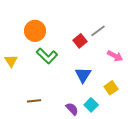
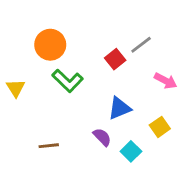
blue triangle: (83, 75) -> (119, 108), turned 36
purple semicircle: (72, 109) -> (102, 137), moved

